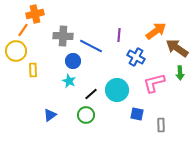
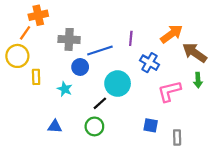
blue line: (91, 46) -> (100, 50), turned -45
cyan star: (69, 81) -> (65, 89), moved
cyan circle: (117, 90) -> (118, 84), moved
blue triangle: (50, 115) -> (55, 126), turned 40

